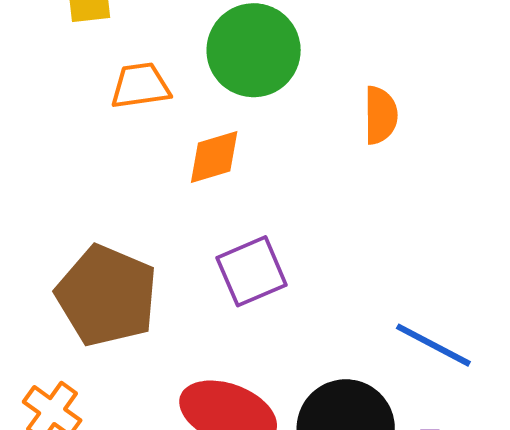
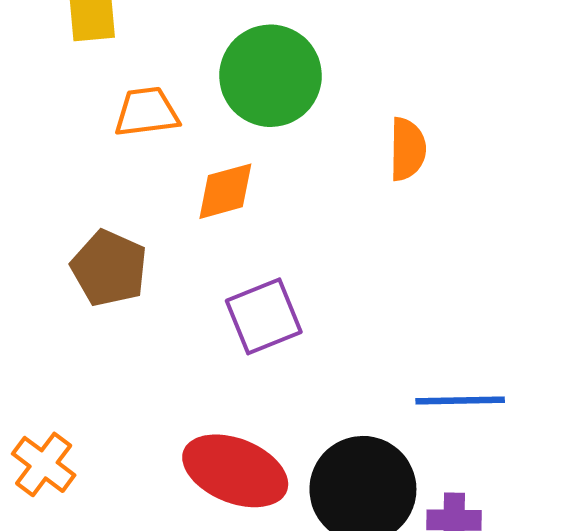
brown pentagon: (107, 296) -> (109, 268), moved, size x0.7
blue line: (433, 345) -> (460, 400), turned -30

